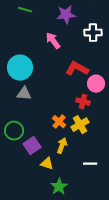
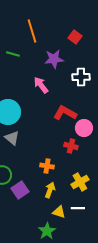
gray triangle: (24, 94) -> (12, 138), turned 35
orange cross: (59, 122) -> (47, 166), turned -32
yellow cross: (80, 125) -> (80, 182), moved
yellow triangle: (47, 164) -> (59, 212), moved

